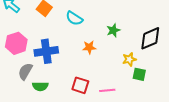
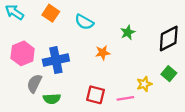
yellow star: (129, 59) -> (144, 84), moved
green square: (139, 74) -> (169, 74), moved, turned 32

